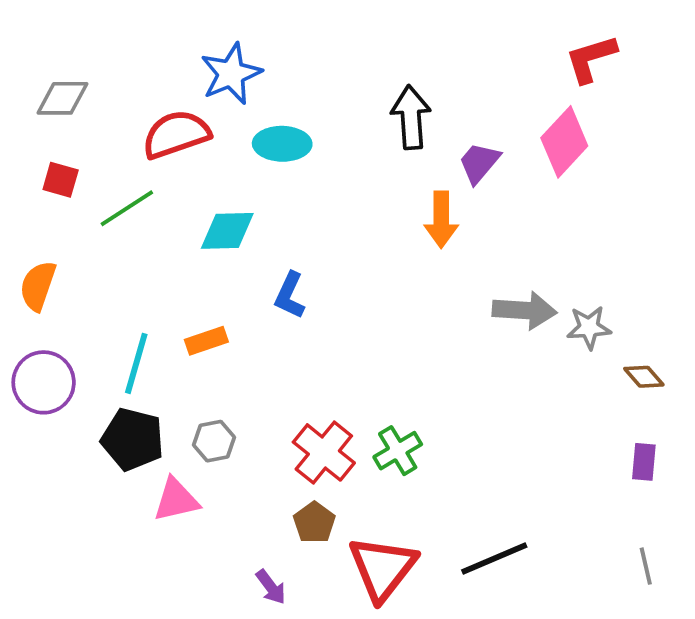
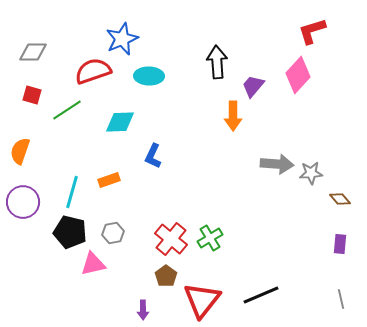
purple arrow: (271, 587) -> (143, 310), turned 36

